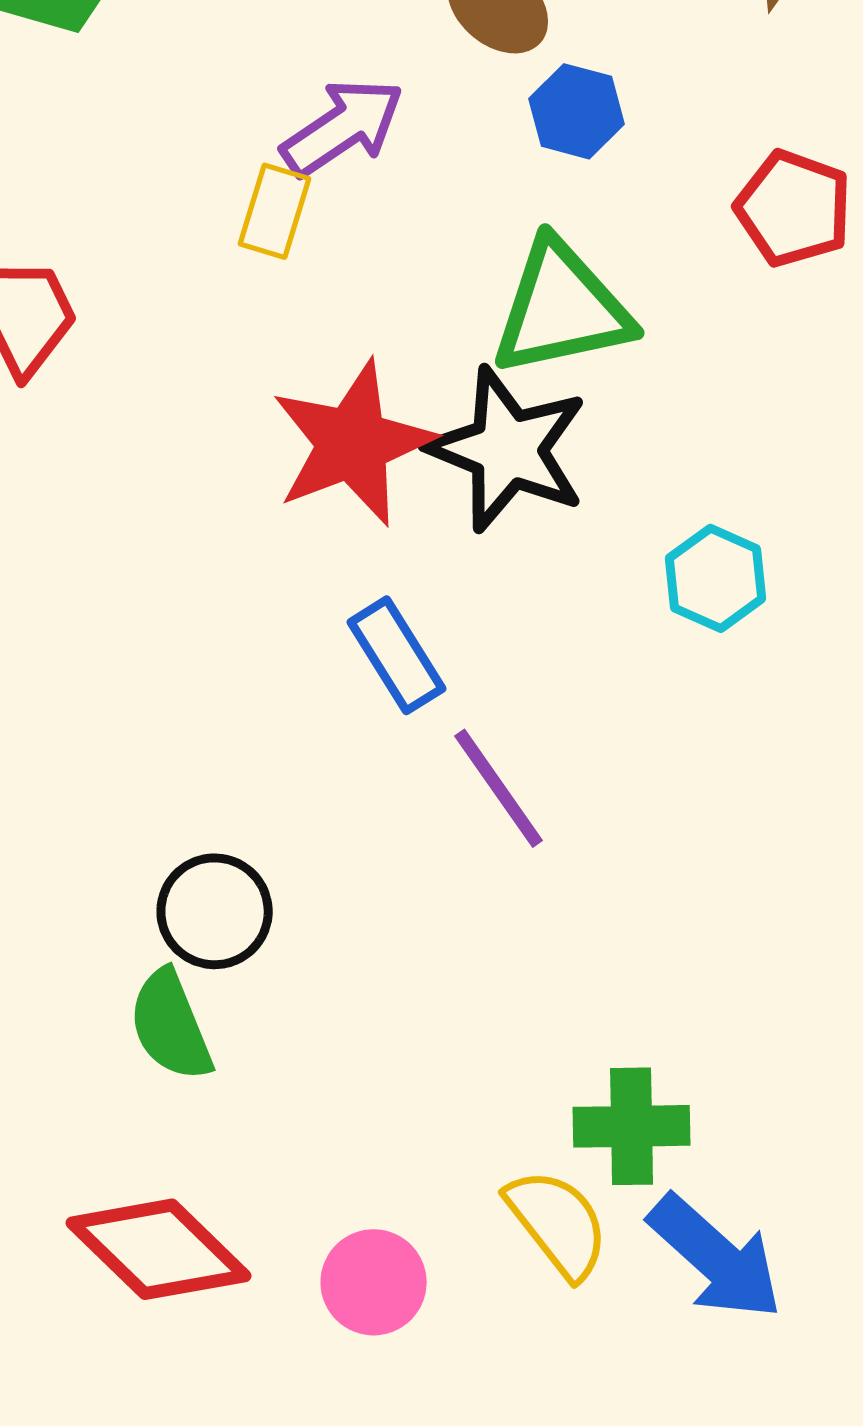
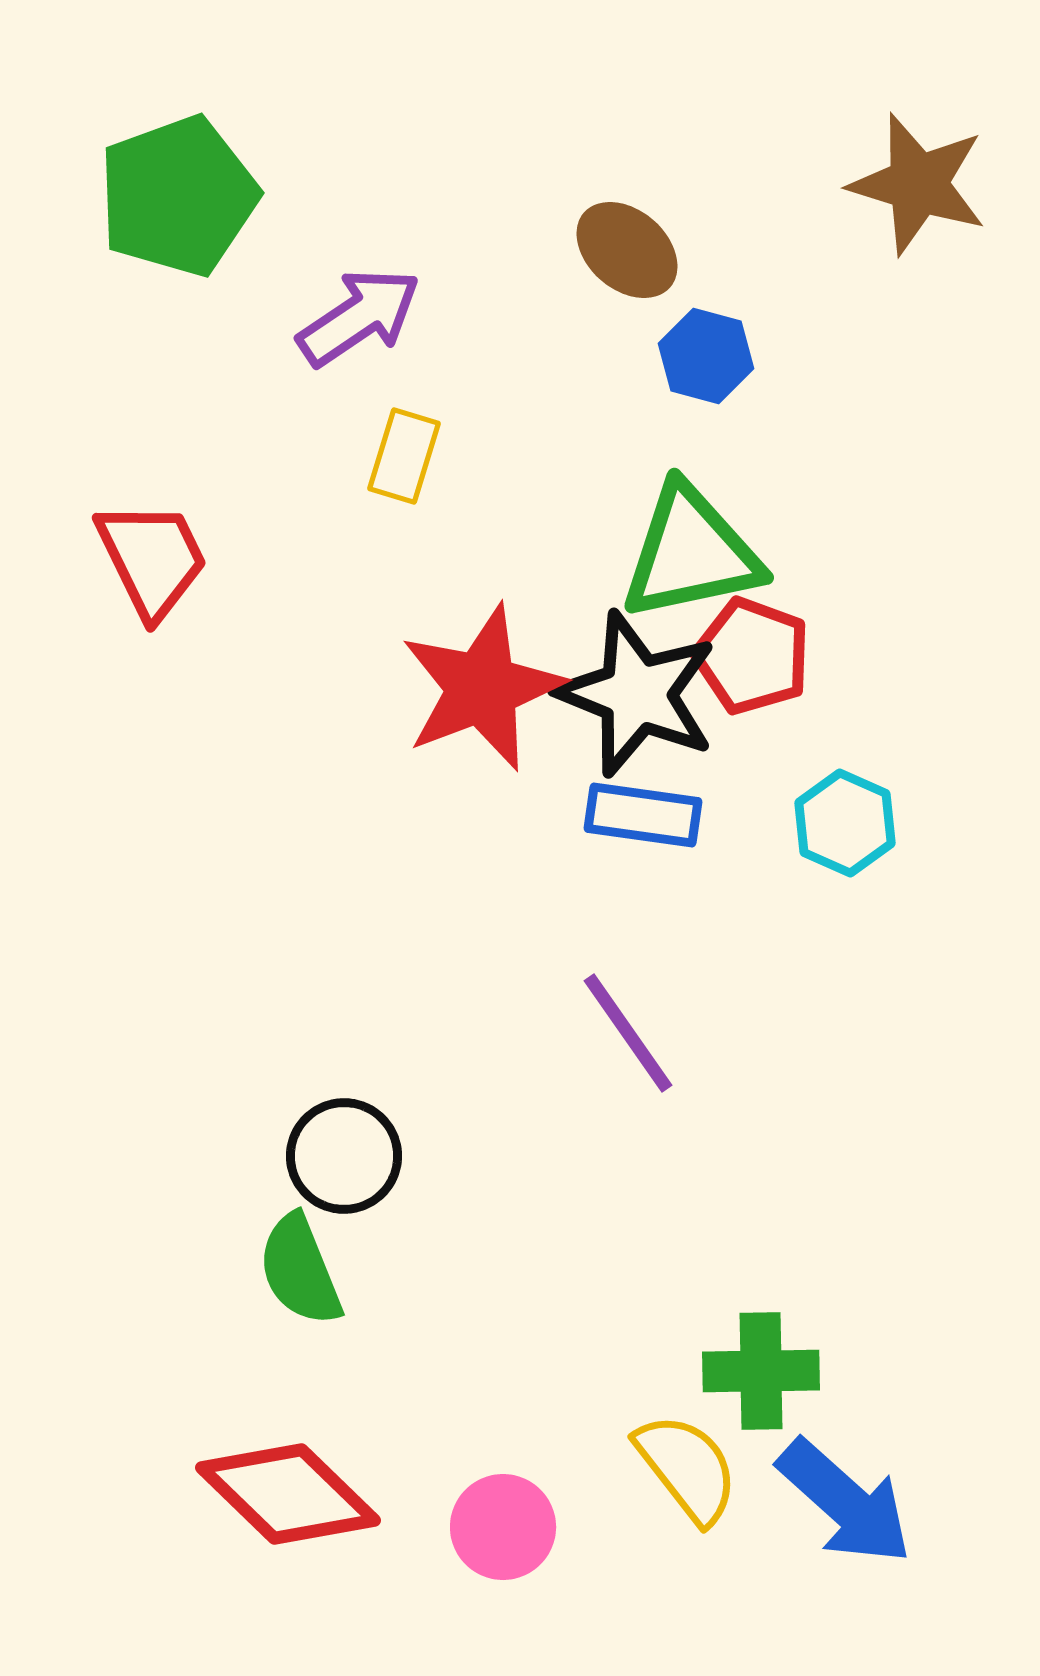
purple arrow: (343, 127) -> (359, 317), moved
red pentagon: (794, 208) -> (752, 656), moved
blue rectangle: (397, 655) -> (643, 815), moved, turned -50

